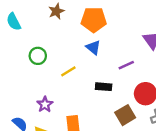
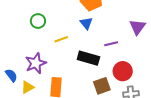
black rectangle: (104, 87) -> (88, 58), size x1.5
purple star: (45, 104) -> (36, 63), size x1.5

